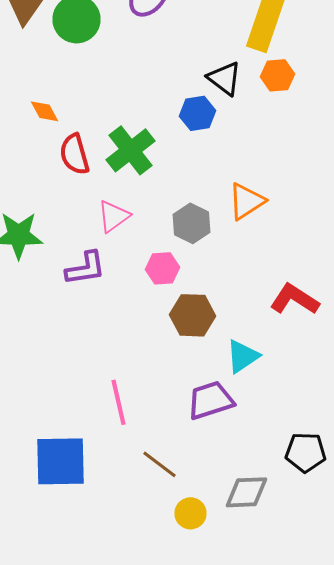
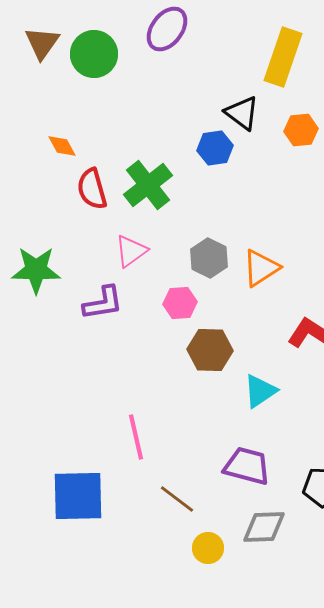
orange hexagon: (278, 75) -> (301, 130), moved
orange triangle: (246, 201) -> (261, 268), moved
purple trapezoid: (210, 400) -> (247, 466), moved, turned 33

